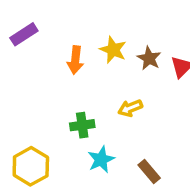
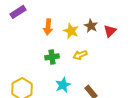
yellow star: (113, 50) -> (71, 31), moved
green cross: (82, 125) -> (52, 57), moved

